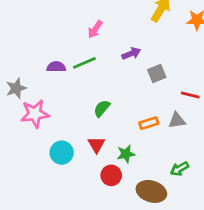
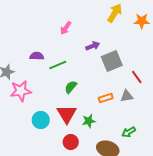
green line: (84, 63) -> (58, 65), moved
gray square: (157, 74) -> (112, 61), size x1.5
red line: (190, 95) -> (137, 77), turned 40
red triangle: (96, 145) -> (67, 114), size x1.5
red circle: (111, 175) -> (71, 142), moved

